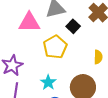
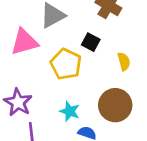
black square: (73, 26) -> (91, 42), moved

